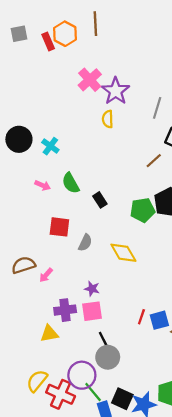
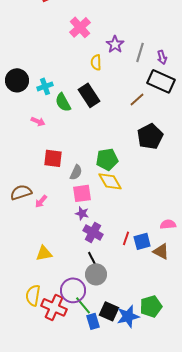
purple star: (116, 91) -> (115, 44), moved, size x0.7
cyan cross: (50, 146) -> (45, 86), turned 35
green semicircle: (71, 183) -> (63, 102), moved
black rectangle: (100, 200) -> (89, 95), moved, size x1.6
green pentagon: (143, 210) -> (107, 159), moved
purple cross: (65, 310) -> (93, 232), moved, turned 36
pink square: (92, 311) -> (82, 193), moved
yellow semicircle: (37, 381) -> (33, 295), turned -30

